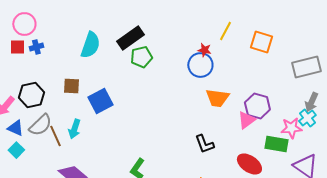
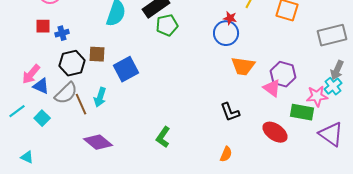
red square: (17, 47) -> (43, 26), moved
blue cross: (36, 47) -> (62, 33), moved
black hexagon: (31, 95) -> (72, 63), moved
pink triangle: (246, 120) -> (272, 88), turned -48
blue triangle: (15, 128) -> (41, 86), moved

